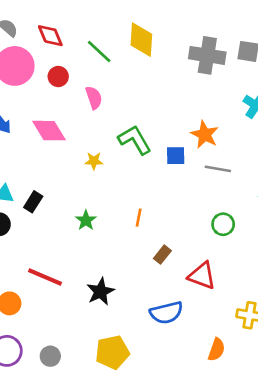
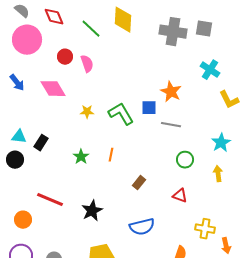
red circle: (58, 77) -> (65, 57), moved
green L-shape: (135, 140) -> (121, 114), moved
gray line: (218, 169) -> (171, 125), moved
orange line: (139, 218) -> (111, 155), moved
red triangle: (202, 276) -> (180, 196), moved, size x0.7

